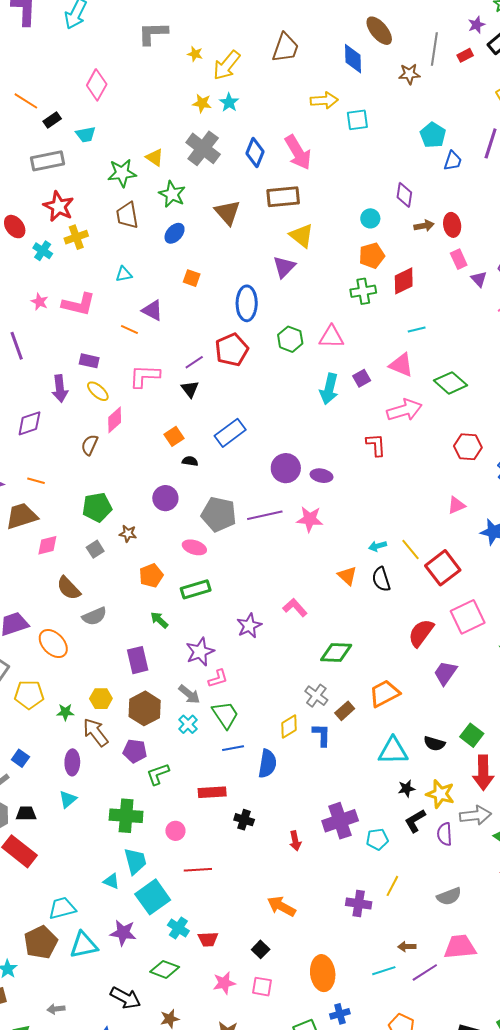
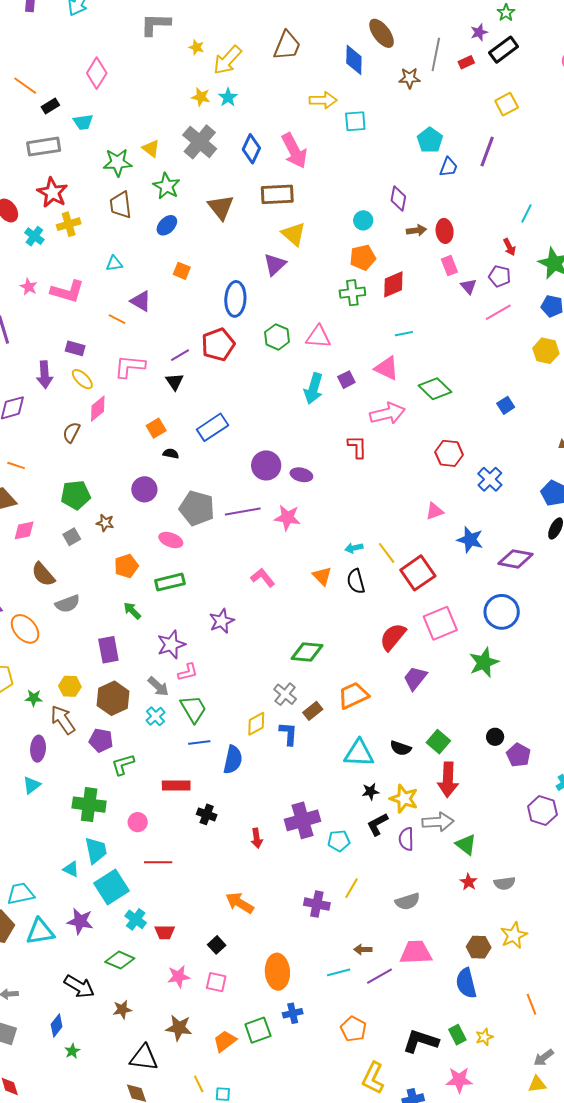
pink L-shape: (295, 608) -> (263, 578), moved

